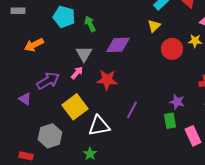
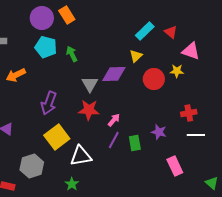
purple diamond: (118, 45) -> (114, 74), moved
gray triangle: (84, 54) -> (90, 84), moved
pink arrow: (77, 73) -> (114, 120), moved
purple arrow: (48, 81) -> (49, 103), moved, turned 140
green rectangle: (170, 121) -> (135, 143), moved

